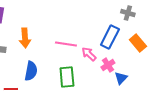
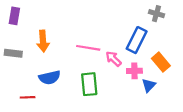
orange rectangle: (138, 43) -> (161, 62), moved
pink cross: (108, 65) -> (134, 71), turned 32
blue semicircle: (31, 71) -> (50, 78), turned 66

